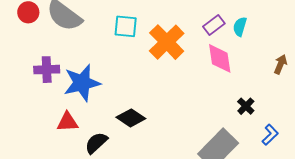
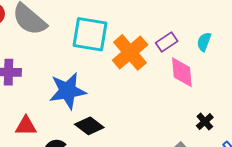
purple rectangle: (214, 25) -> (167, 42), moved
cyan square: (126, 26) -> (90, 34), size x1.5
blue star: (82, 83) -> (68, 91), moved

